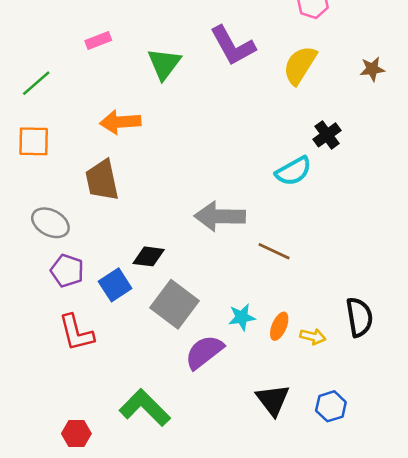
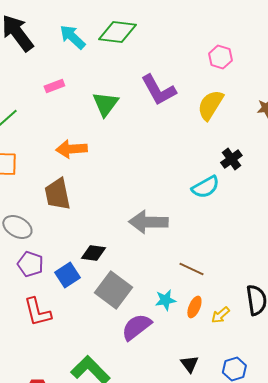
brown line: (274, 251) -> (191, 269), moved
yellow arrow: (313, 337) -> (220, 315), turned 126
black triangle: (273, 400) -> (189, 364), size x0.7

